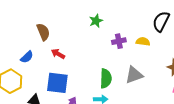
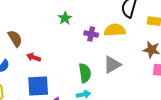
purple cross: (119, 41) -> (91, 34), turned 32
yellow semicircle: (143, 41) -> (115, 30), size x1.5

